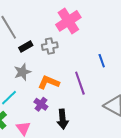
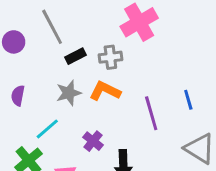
blue line: (102, 61) -> (188, 100), moved
orange L-shape: (49, 82) -> (105, 91), moved

